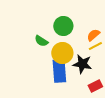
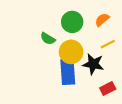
orange semicircle: (93, 35) -> (102, 20), moved

